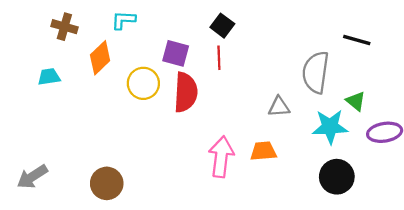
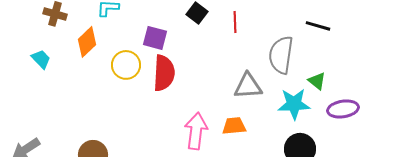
red line: (219, 58) -> (235, 22), moved
cyan trapezoid: (49, 77) -> (41, 59), turned 55
gray triangle: (279, 107) -> (248, 86), size x1.4

